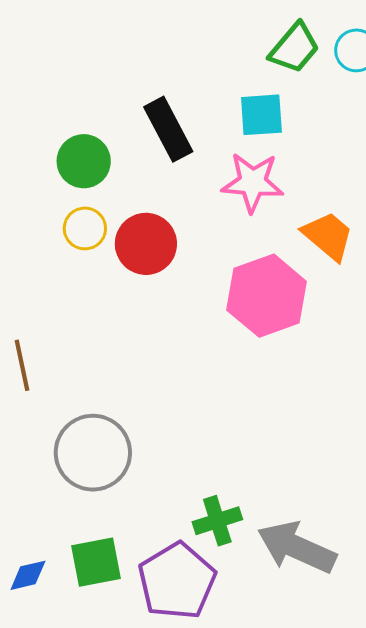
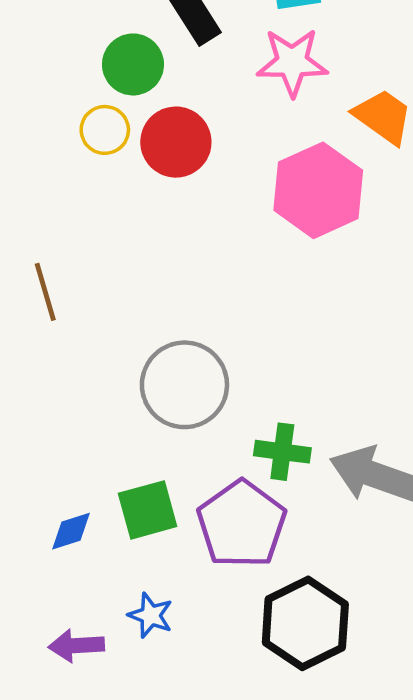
green circle: (84, 161) -> (133, 64), moved
gray circle: (93, 453) -> (184, 385), moved
green cross: (217, 521) -> (282, 452), turned 30

